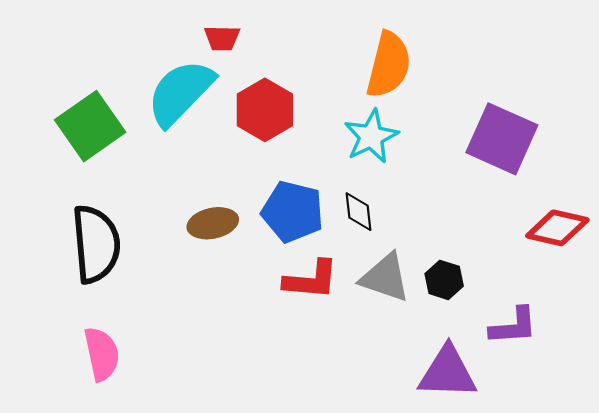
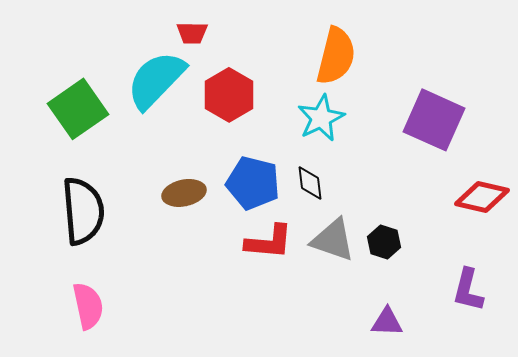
purple L-shape: (513, 326) -> (468, 290), moved, turned 108
purple triangle: (448, 372) -> (387, 322), size x0.6

